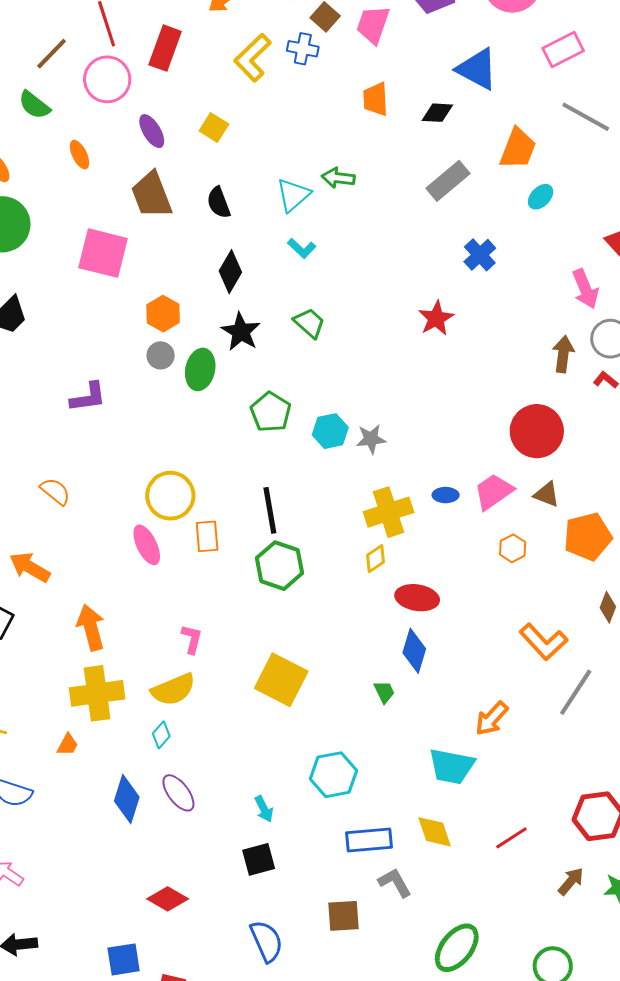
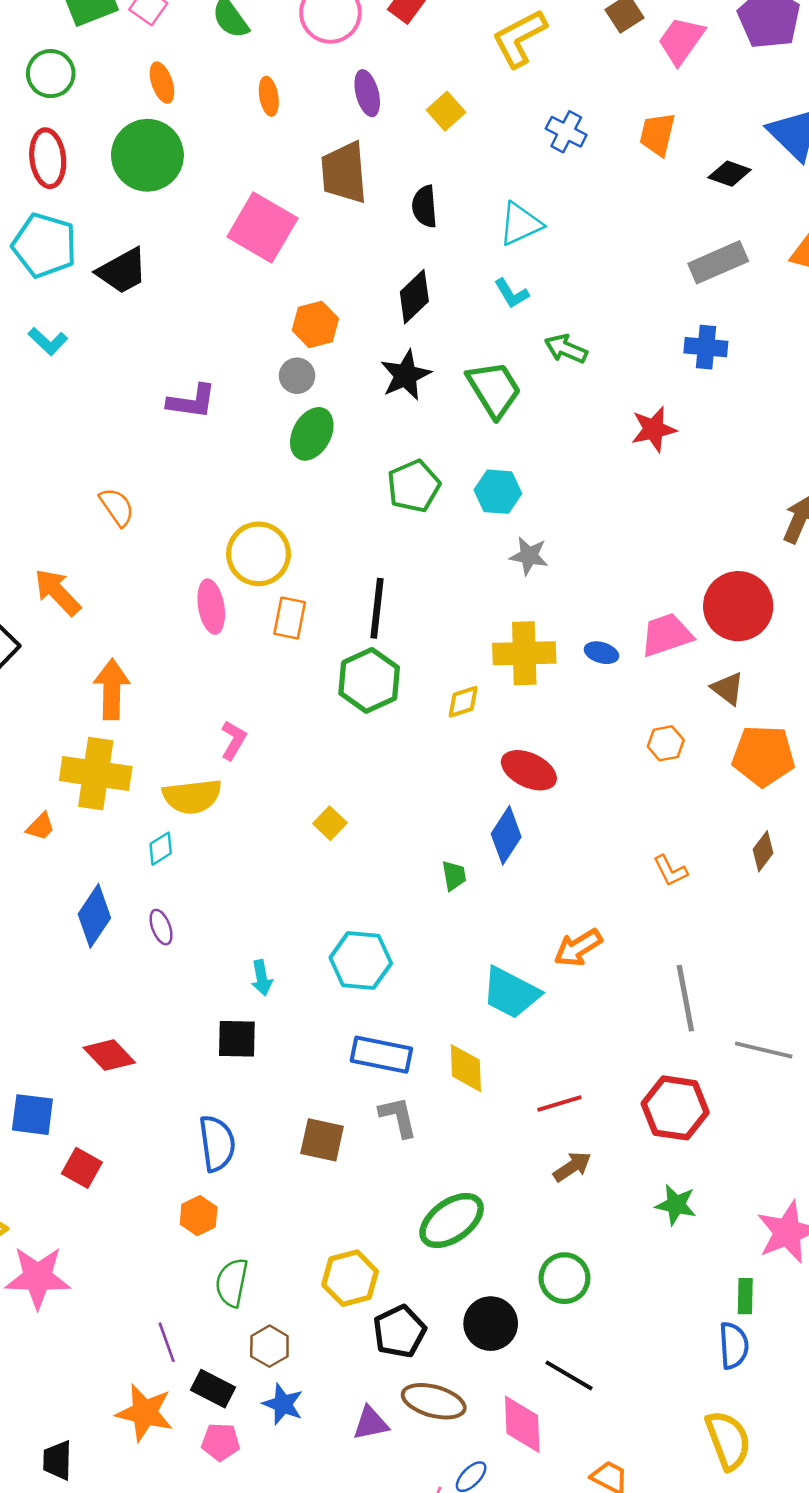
blue cross: (303, 49) -> (566, 132), moved
green arrow: (338, 178) -> (566, 349), moved
blue cross: (480, 255) -> (706, 347), moved, turned 32
green trapezoid: (309, 323) -> (494, 389), size x1.4
green ellipse: (200, 369) -> (312, 434), moved
cyan hexagon: (330, 431) -> (498, 492), moved
pink trapezoid: (494, 492) -> (666, 635), moved
yellow diamond: (376, 559) -> (463, 702), moved
orange L-shape: (543, 642) -> (670, 871), size x0.6
yellow square: (281, 680) -> (330, 823), size x0.5
gray line: (576, 692) -> (685, 998), moved, turned -60
purple ellipse: (178, 793) -> (161, 927), size x0.7
brown arrow: (571, 881) -> (572, 1167), moved

